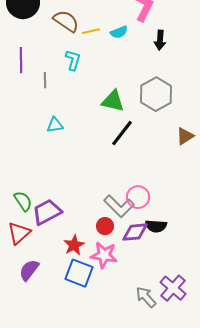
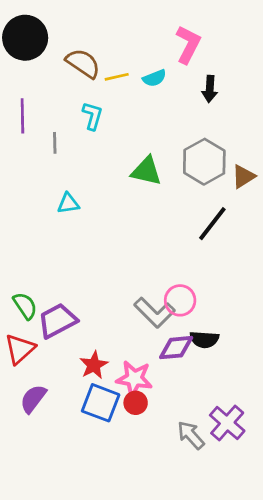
black line: (122, 133) -> (212, 224), moved
brown triangle: (185, 136) -> (243, 176), moved
red circle: (105, 226) -> (136, 403), moved

